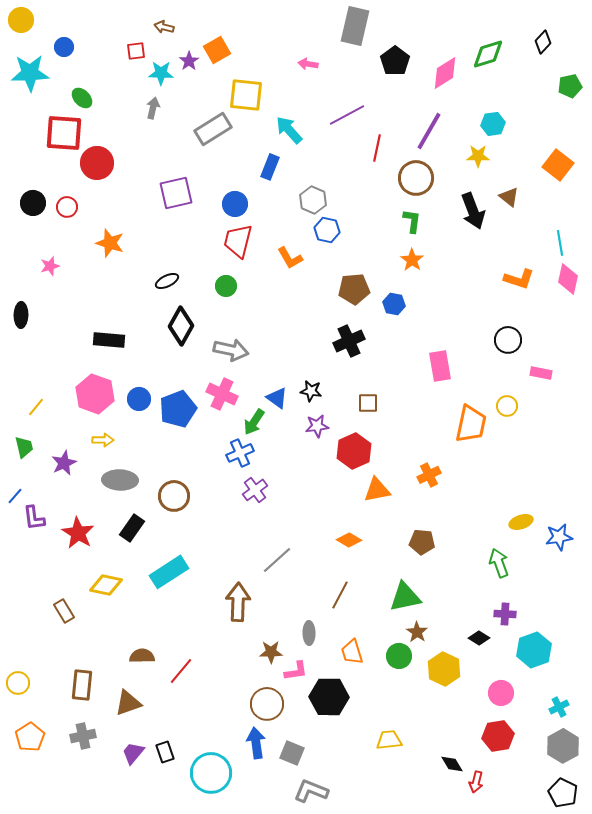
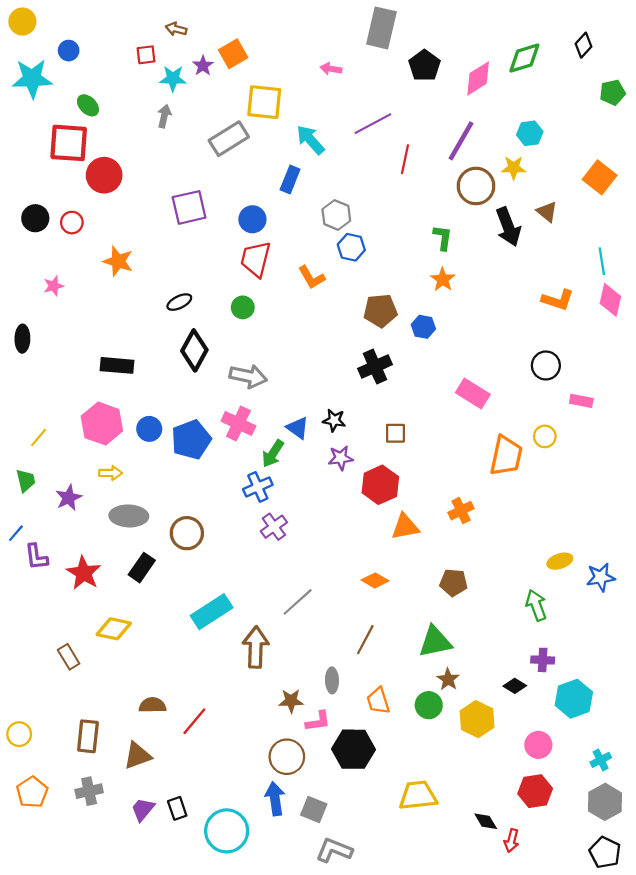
brown circle: (416, 178) -> (476, 186), moved
pink rectangle: (440, 366) -> (473, 393), turned -48
cyan rectangle: (169, 572) -> (212, 612), moved
yellow trapezoid: (389, 740) -> (418, 795), size x1.4

